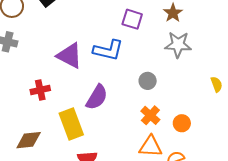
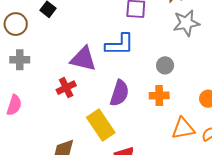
red cross: (40, 90) -> (66, 88), moved
orange cross: (150, 115) -> (159, 96), moved, turned -30

